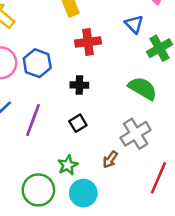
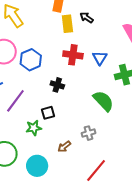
blue triangle: (134, 24) -> (100, 58), moved
gray cross: (136, 134) -> (88, 133), size x0.6
green star: (68, 165) -> (34, 128), moved

